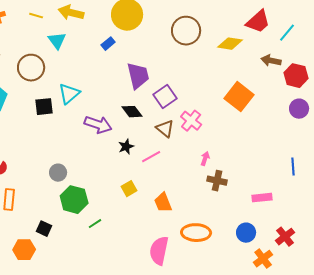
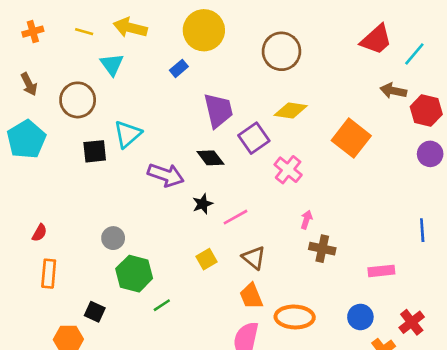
yellow diamond: (230, 44) -> (291, 110), moved
brown triangle: (165, 129) -> (254, 258), moved
orange trapezoid: (163, 203) -> (251, 296), moved

